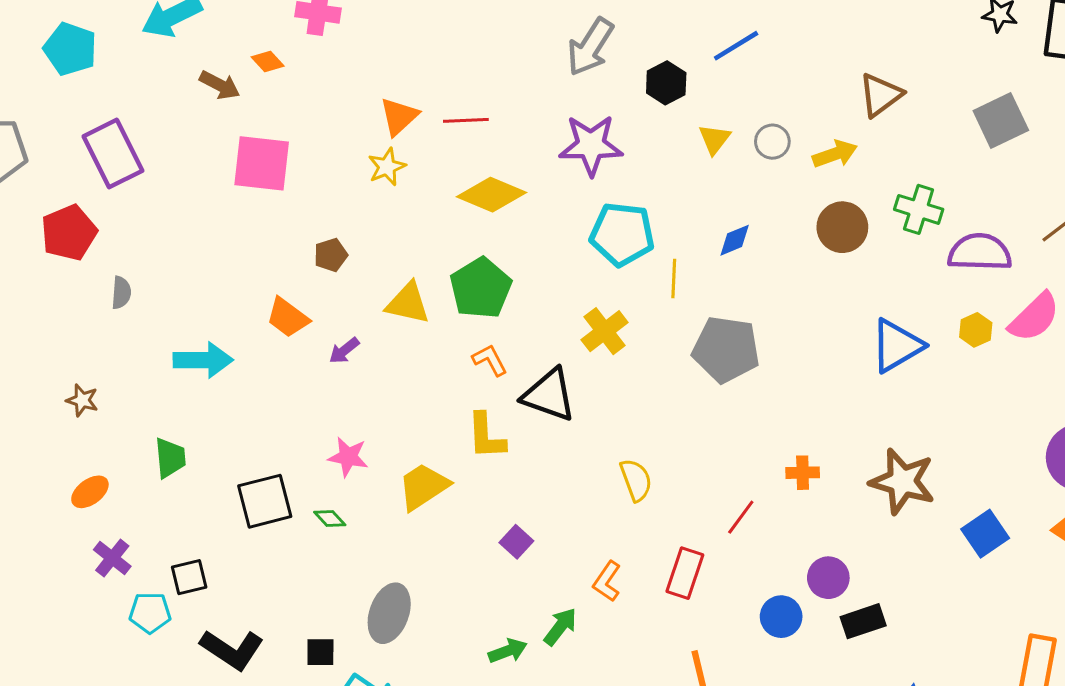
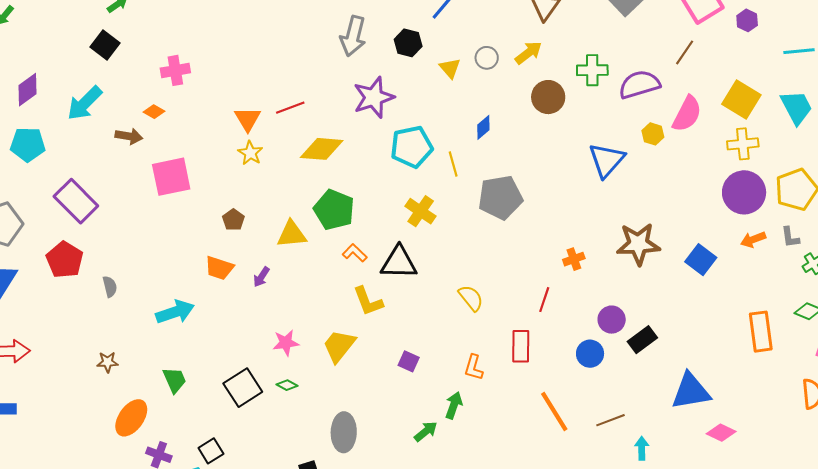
orange ellipse: (90, 492) -> (131, 418), size x1.5

